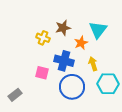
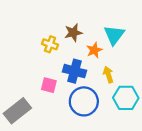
gray rectangle: (15, 95) -> (17, 111), size x1.6

